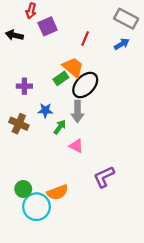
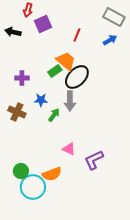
pink triangle: (76, 146) -> (69, 149), moved

